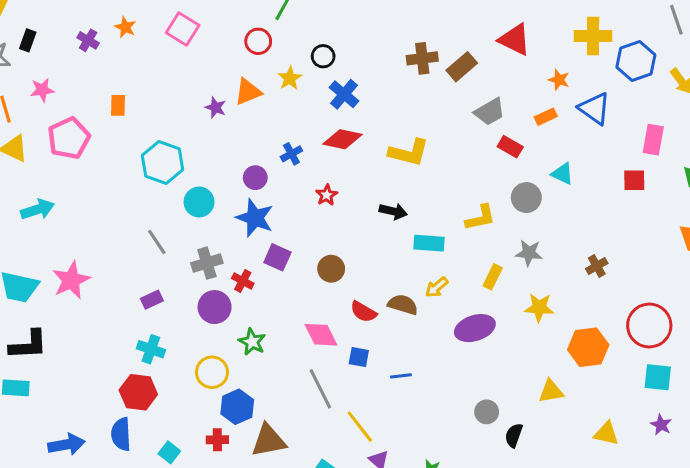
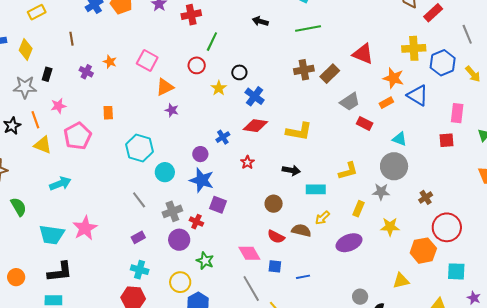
orange star: (559, 80) -> (393, 78), size x1.5
orange triangle: (248, 92) -> (165, 87), moved
gray circle: (526, 198) -> (394, 166), moved, size x1.4
brown circle: (331, 269) -> (274, 204), moved
red circle: (649, 326) -> (447, 227), moved
cyan square: (658, 377) -> (456, 271), moved

